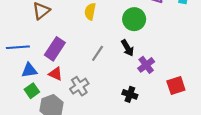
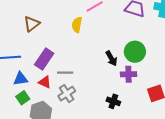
green circle: (134, 19) -> (135, 52), moved
gray line: (98, 53) -> (65, 73), moved, turned 56
purple cross: (146, 65) -> (128, 74), turned 35

